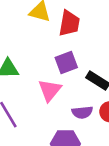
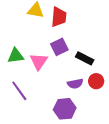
pink triangle: (50, 90) -> (39, 61), moved

